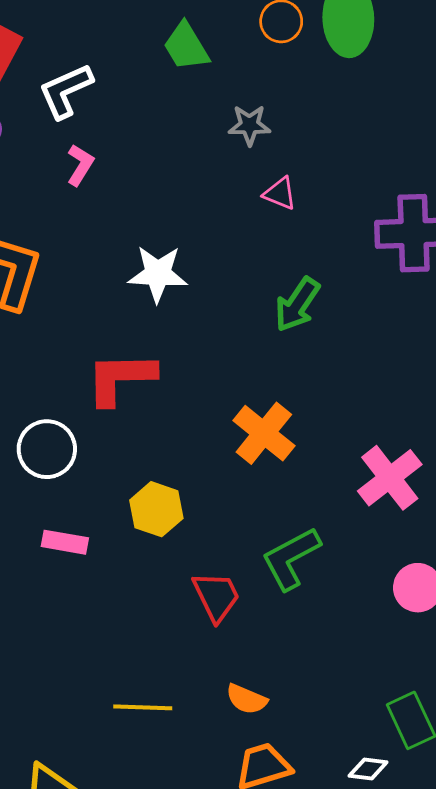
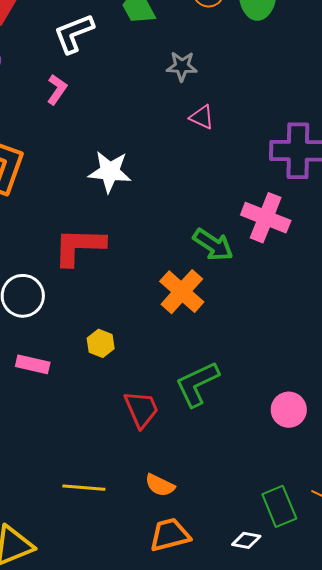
white L-shape: (66, 91) -> (74, 33), moved
green arrow: (297, 304) -> (213, 245), moved, turned -93
pink cross: (390, 478) -> (266, 218), moved, turned -33
yellow hexagon: (156, 509) -> (101, 343), size x0.7

